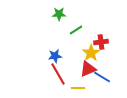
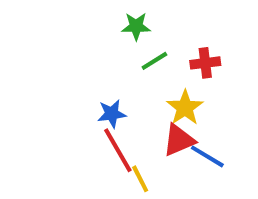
green star: (59, 14) -> (136, 26), moved
red cross: (101, 42) -> (205, 63), moved
yellow line: (78, 88) -> (140, 179), moved, turned 64

